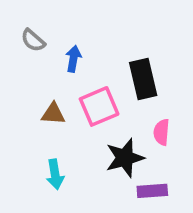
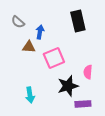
black rectangle: (143, 79) -> (78, 21), moved
brown triangle: (53, 114) -> (29, 47), moved

